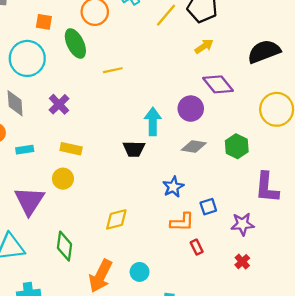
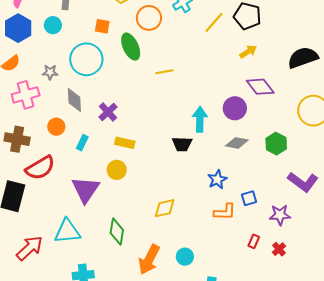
purple cross: (59, 104) -> (108, 112), moved
cyan rectangle: (25, 150) -> (82, 143), turned -56
purple L-shape: (267, 187) -> (303, 182), turned -60
red rectangle: (197, 247) -> (254, 241), moved, turned 48

